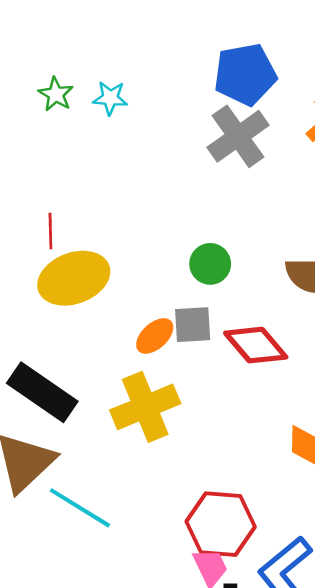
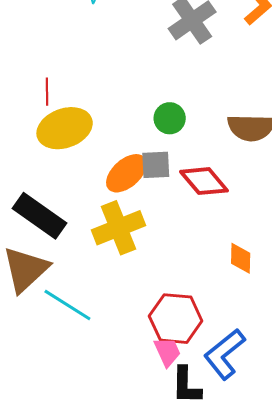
orange ellipse: (155, 336) -> (126, 173), size x1.4

